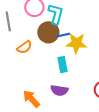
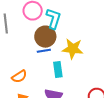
blue line: (63, 35) -> (44, 51), moved
orange semicircle: (24, 47) -> (19, 76), moved

